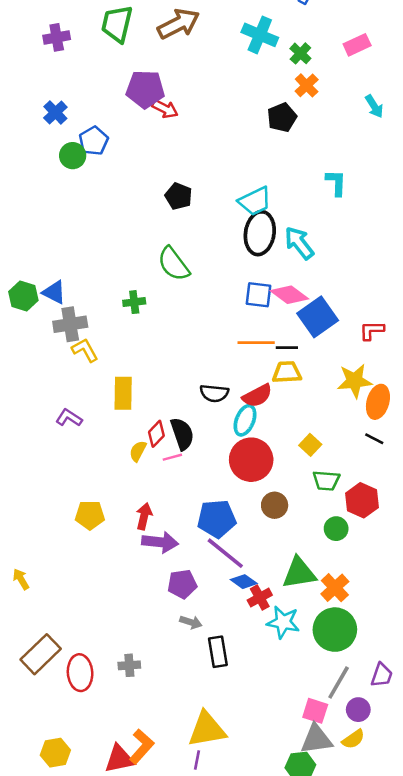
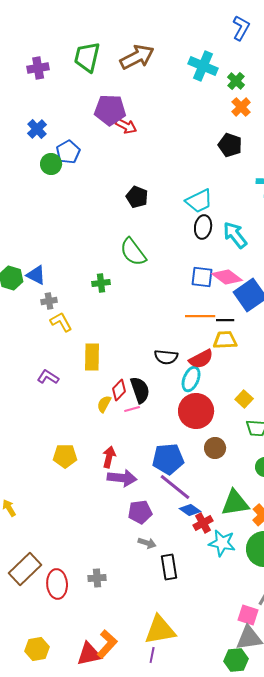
black pentagon: (282, 117) -> (230, 145), moved, turned -30
black ellipse: (260, 233) -> (203, 227), size x0.7
gray cross: (70, 324) -> (49, 301), size x0.6

